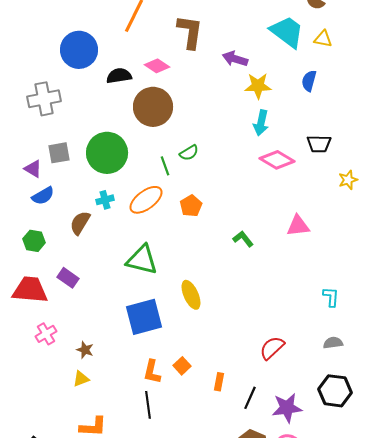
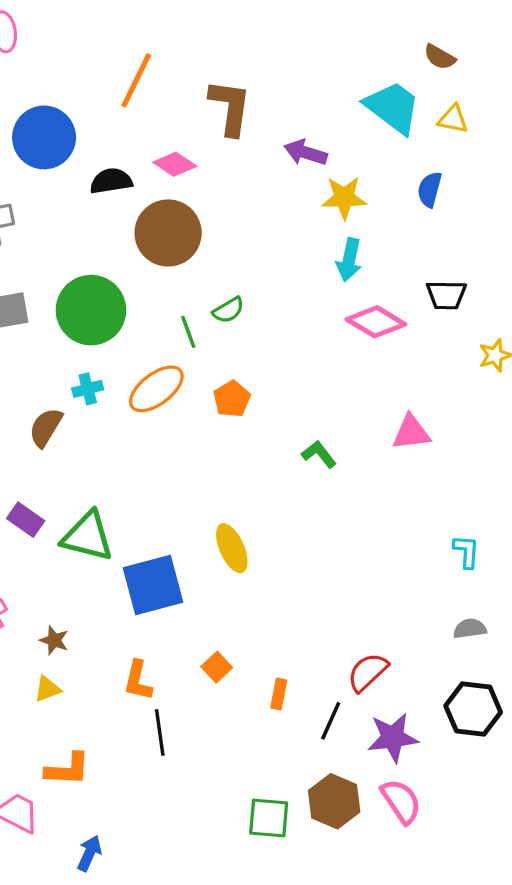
green triangle: (142, 260) -> (88, 536), moved
red semicircle: (272, 348) -> (368, 672), moved
orange L-shape: (152, 372) -> (138, 681), moved

